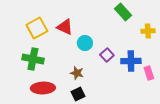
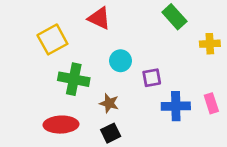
red triangle: (65, 27) -> (99, 18), moved
purple square: (107, 55) -> (152, 78), turned 32
green cross: (33, 59) -> (74, 79), moved
blue cross: (131, 61) -> (176, 106), moved

